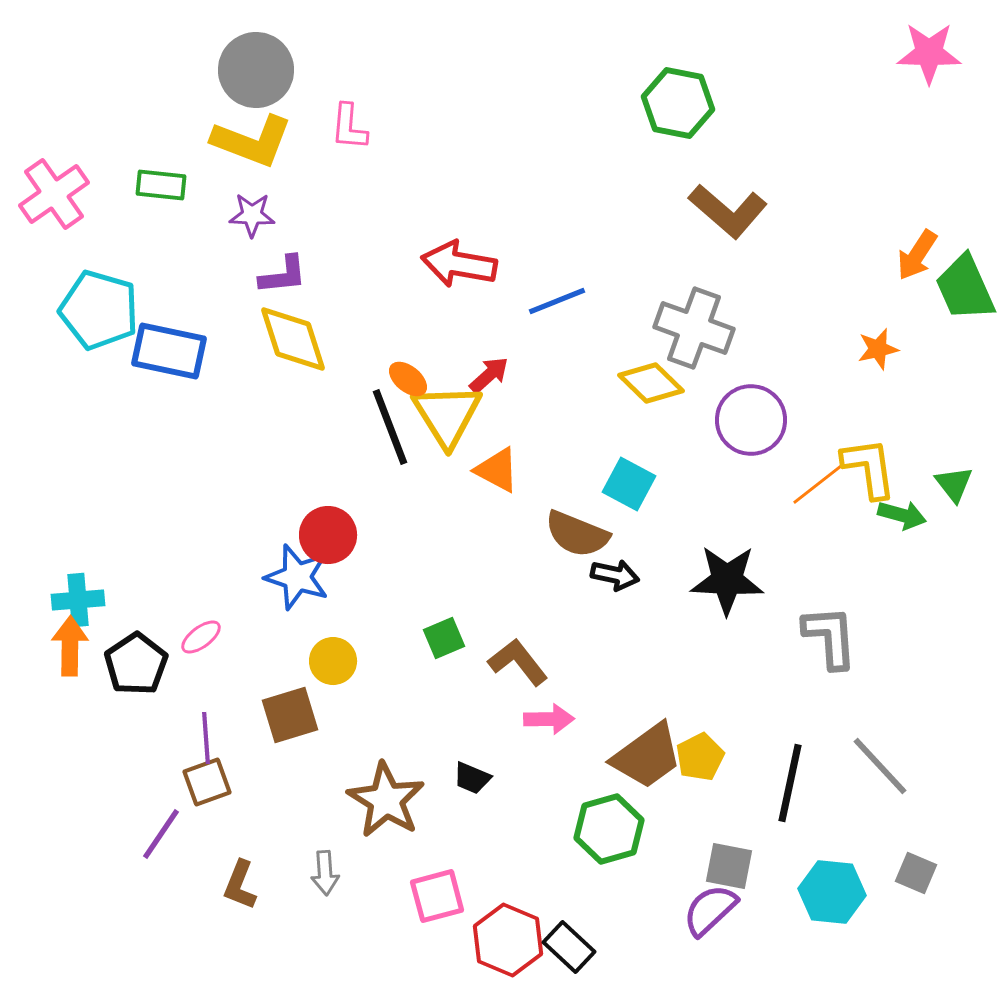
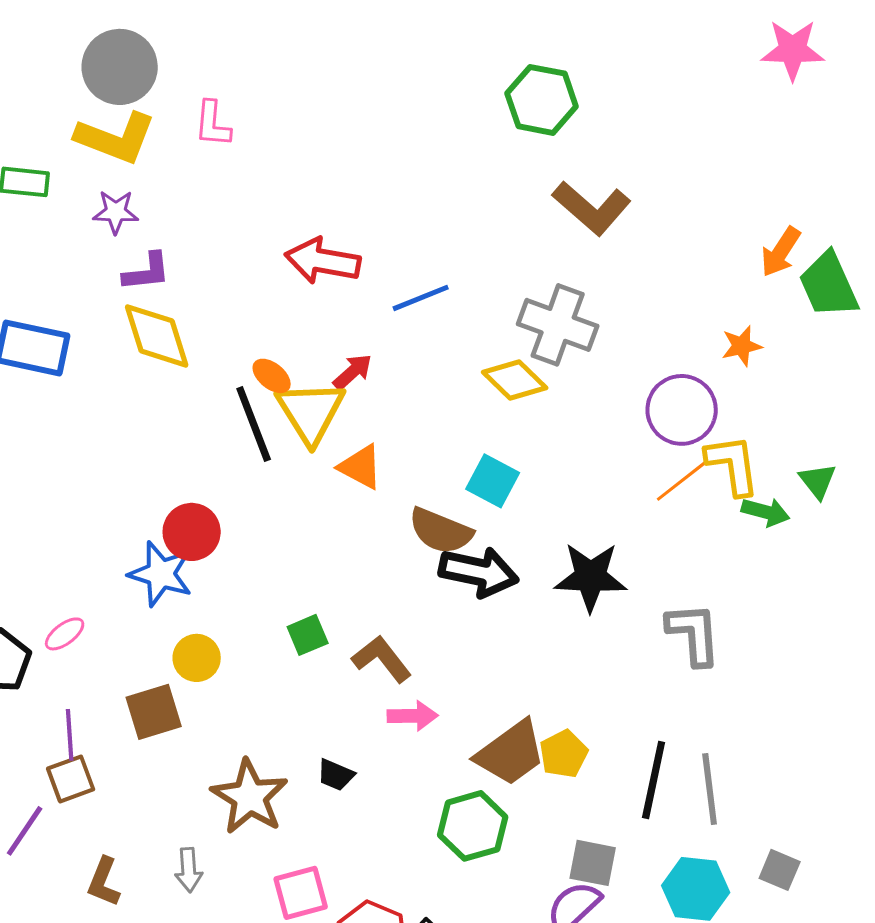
purple circle: (751, 420) -> (682, 410), moved
black arrow: (615, 575) -> (479, 572), size x1.6
gray line: (880, 766) -> (710, 789), moved, turned 36

